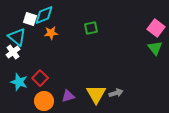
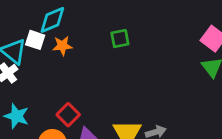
white square: (30, 19) -> (35, 40), moved
red square: (40, 78) -> (68, 115), moved

